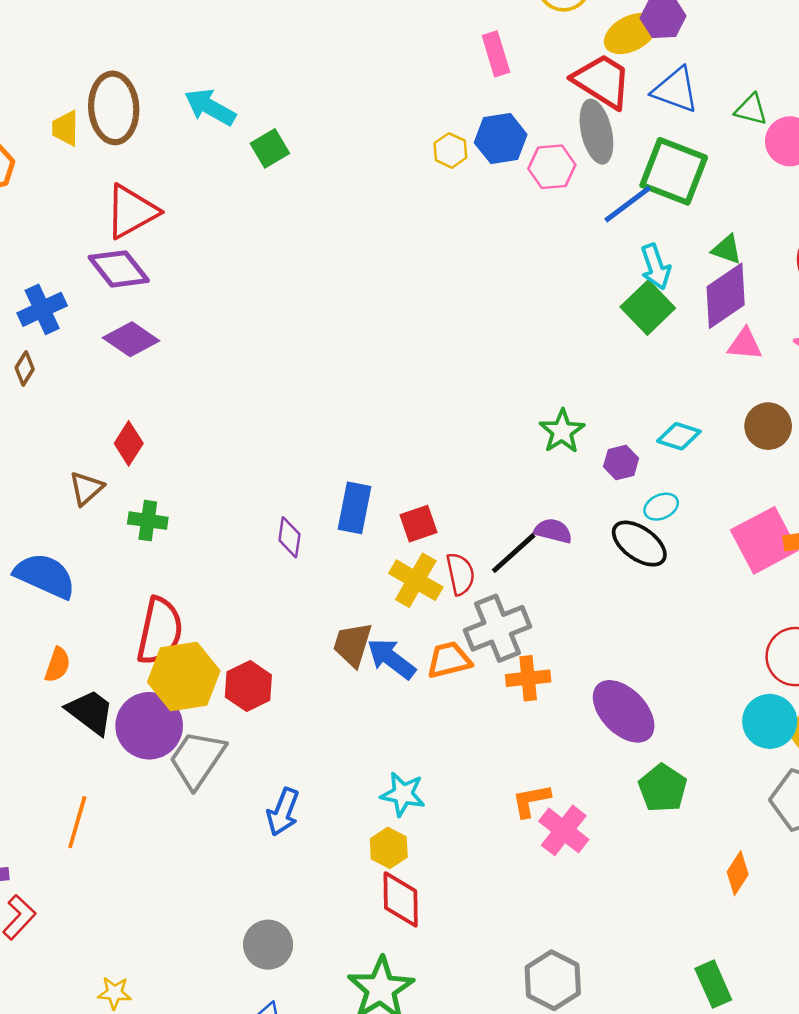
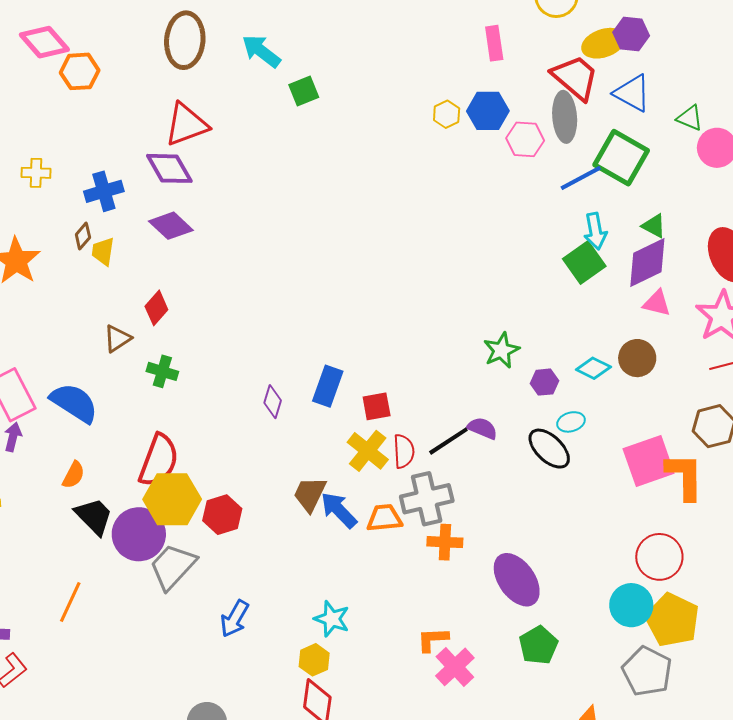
yellow trapezoid: (65, 128) -> (103, 251), moved
brown circle: (768, 426) -> (637, 358), moved

